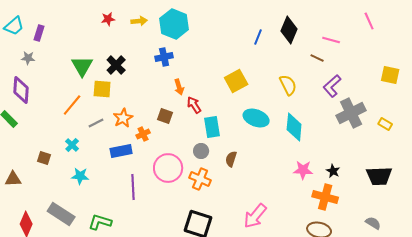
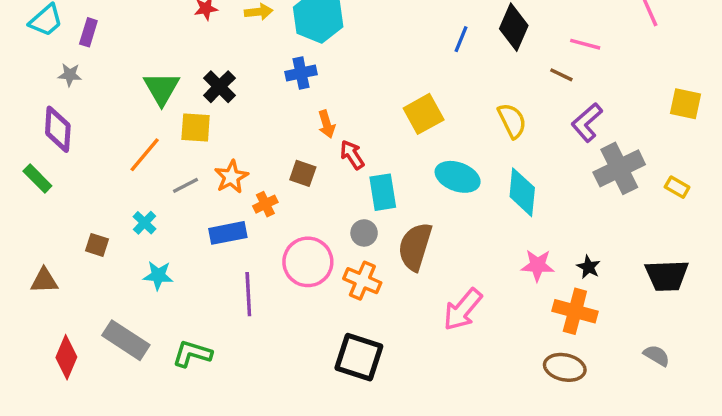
brown semicircle: (231, 159) -> (415, 247), size x1.8
pink arrow: (255, 216) -> (463, 310), moved

